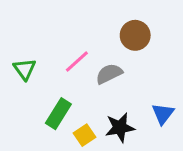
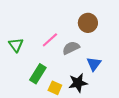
blue triangle: (163, 114) -> (94, 64), moved
yellow square: (84, 135) -> (55, 88), turned -32

